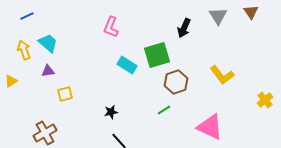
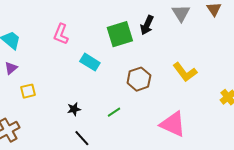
pink L-shape: (111, 27) -> (61, 34), moved
green square: (157, 55) -> (120, 34), moved
purple triangle: (48, 71) -> (11, 68), turned -32
green line: (164, 110) -> (114, 112), moved

